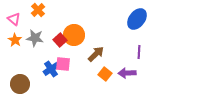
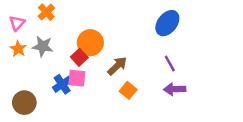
pink triangle: (14, 19) -> (17, 23), turned 32
red square: (60, 40) -> (79, 57), moved
purple line: (139, 52) -> (170, 63), turned -32
purple arrow: (127, 73) -> (175, 89), moved

